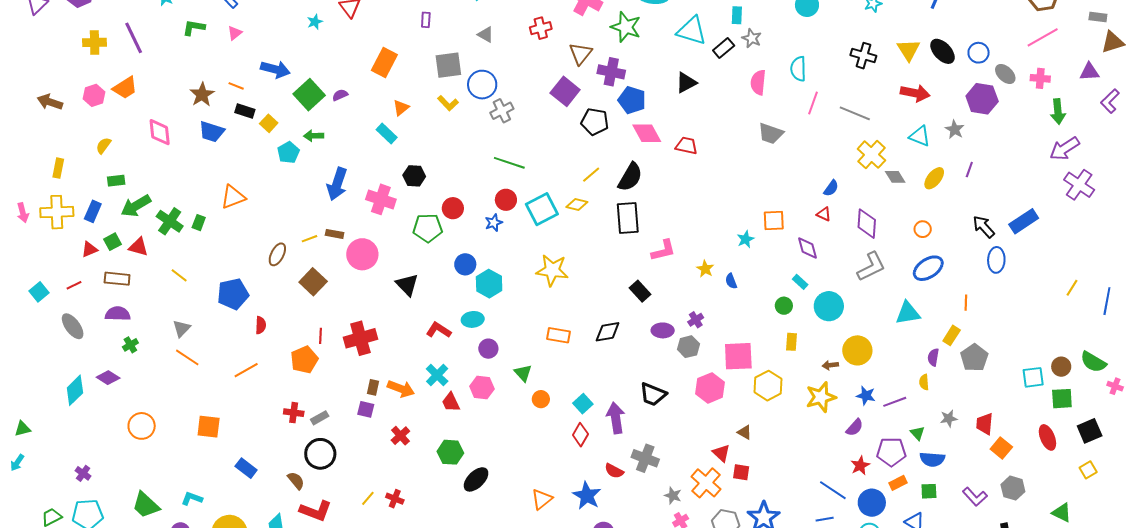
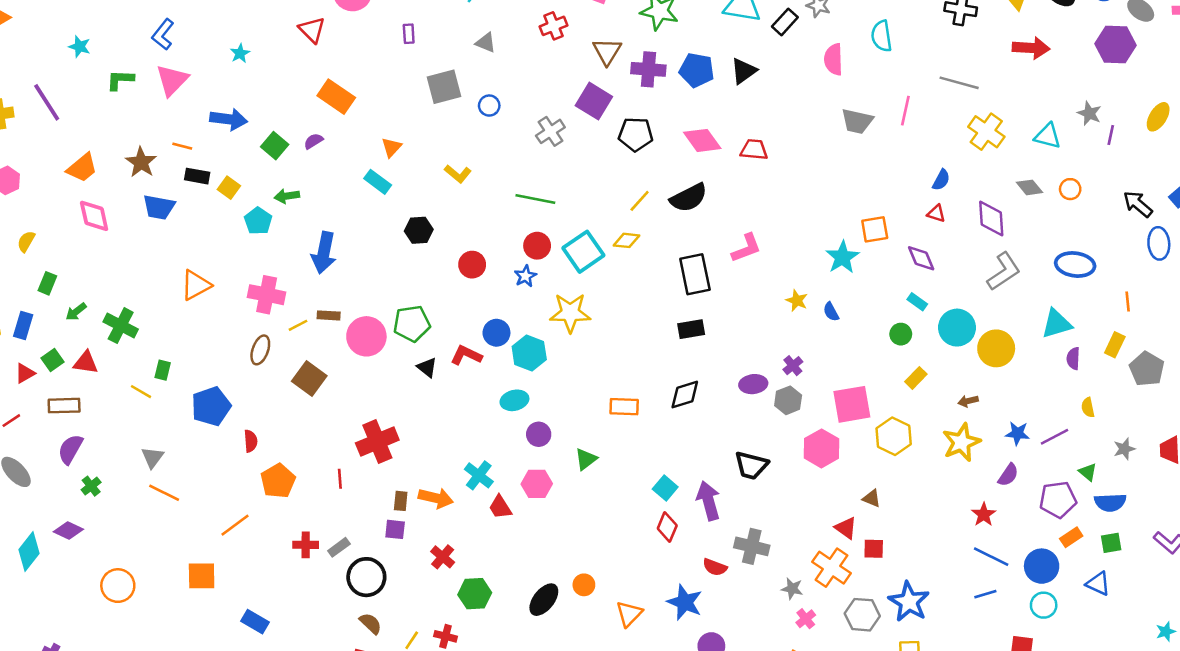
cyan star: (315, 22) -> (240, 53), moved
pink triangle: (235, 33) -> (172, 80), size x1.8
orange rectangle: (384, 62) -> (336, 97), moved, turned -76
blue circle: (482, 85) -> (489, 106), size x0.6
orange trapezoid: (125, 88) -> (82, 168), moved
green square: (309, 95) -> (275, 146), size x0.7
blue pentagon: (632, 100) -> (697, 70), moved
yellow L-shape: (448, 103) -> (458, 174), moved
pink line: (813, 103) -> (905, 111), moved
gray cross: (502, 111) -> (550, 131), moved
gray star: (955, 129) -> (1089, 113), moved
cyan triangle: (920, 136) -> (1048, 136), moved
black semicircle: (630, 177) -> (689, 198), turned 40
gray diamond: (895, 177) -> (1029, 187), moved
yellow ellipse: (934, 178) -> (1158, 117), moved
green rectangle: (116, 181) -> (47, 283), turned -54
pink cross: (381, 199) -> (267, 295), moved
green arrow: (136, 206) -> (76, 312), size x0.6
black rectangle: (628, 218) -> (695, 274), moved
green rectangle: (199, 223) -> (163, 370), moved
green pentagon: (428, 228) -> (412, 324), moved
orange circle: (923, 229) -> (1070, 189), moved
cyan star: (746, 239) -> (842, 257), size x1.5
pink L-shape: (663, 250) -> (746, 248), moved
blue ellipse: (928, 268) -> (1075, 265), turned 48
yellow star: (552, 270) -> (570, 313), moved
black triangle: (407, 285) -> (427, 367), size x0.7
black rectangle: (640, 291) -> (691, 329), moved, turned -50
purple semicircle: (118, 314) -> (70, 449), turned -55
red L-shape: (439, 330) -> (466, 355), moved
red line: (321, 336) -> (340, 479), moved
yellow rectangle: (791, 342) -> (916, 378), turned 48
yellow circle: (857, 350) -> (996, 348), moved
purple semicircle: (933, 357) -> (1073, 358), moved
orange pentagon: (304, 360) -> (278, 481), moved
orange line: (246, 370) -> (235, 525), moved
green triangle: (523, 373) -> (586, 459), turned 42
orange circle: (541, 399) -> (584, 585), moved
green hexagon: (450, 452) -> (475, 594), moved
black circle: (320, 454) -> (366, 577), moved
red star: (860, 465) -> (984, 515), moved
brown semicircle: (296, 481) -> (371, 623), moved

